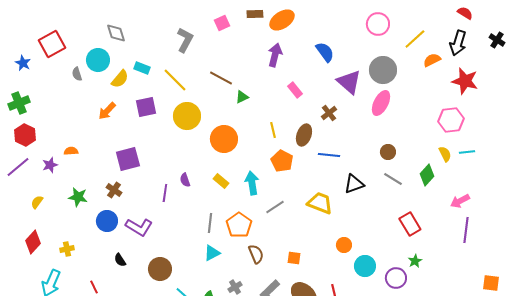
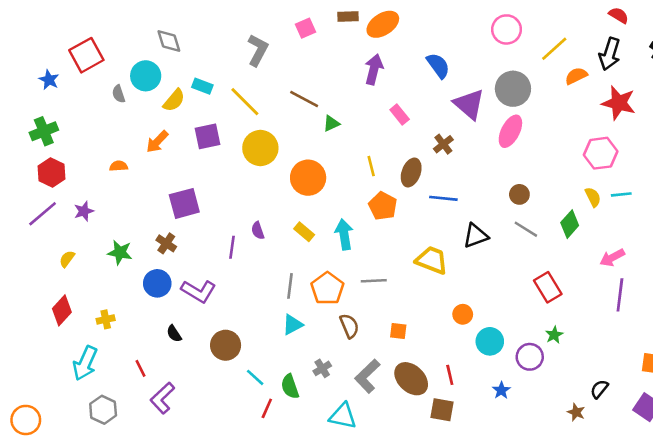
orange semicircle: (71, 151) -> (119, 166), moved
gray line: (275, 207) -> (374, 281), moved, turned 30

